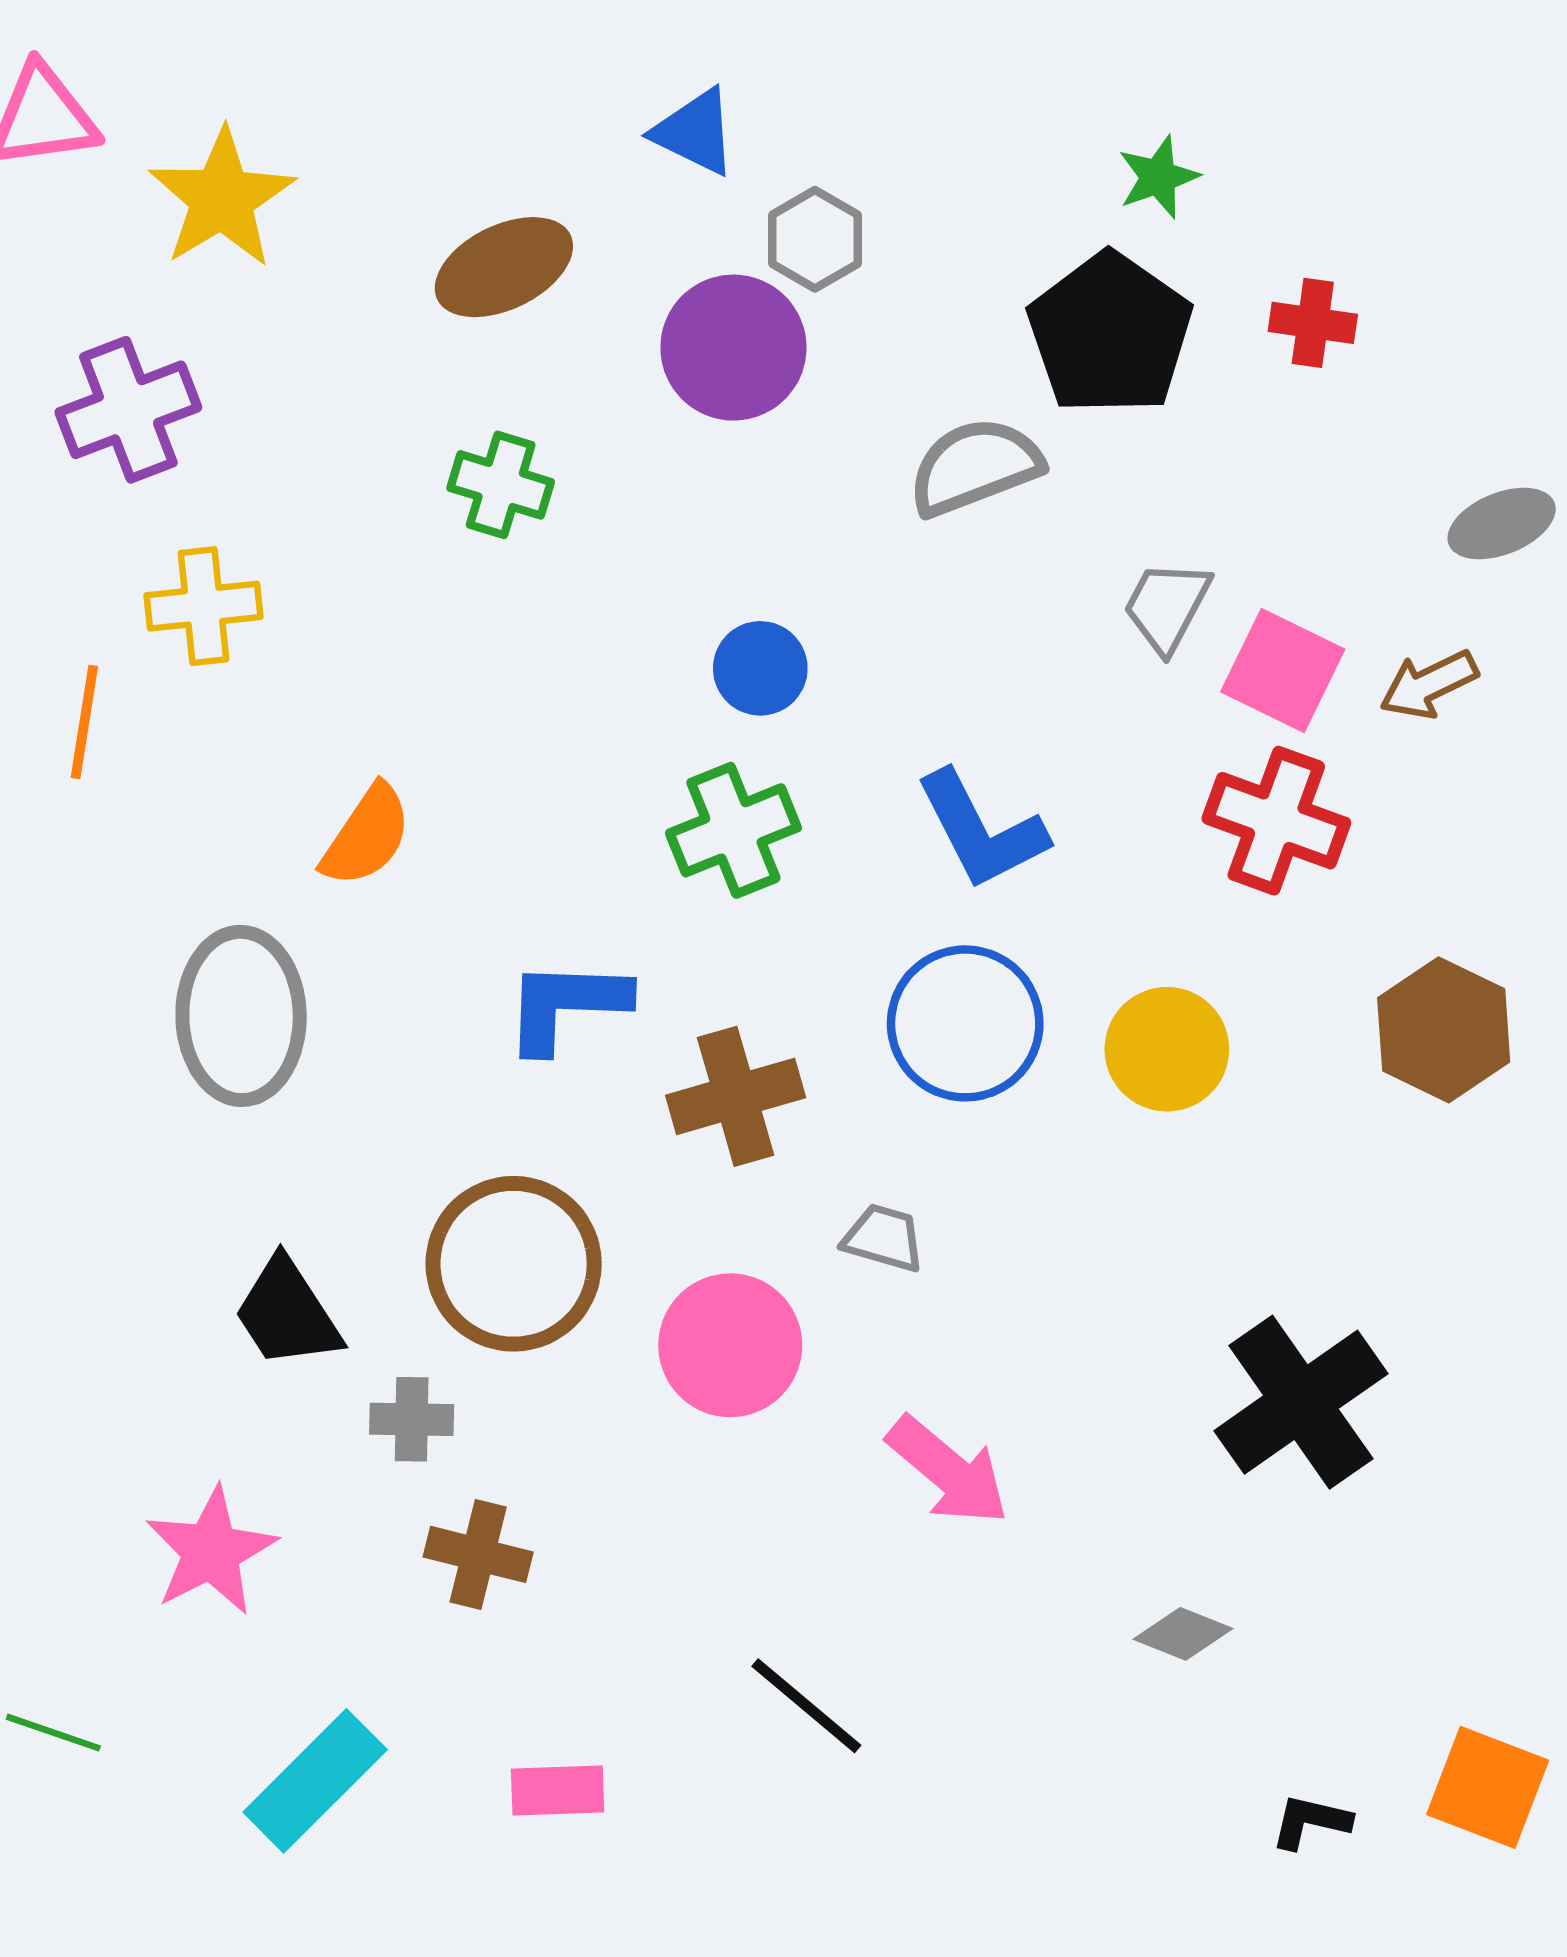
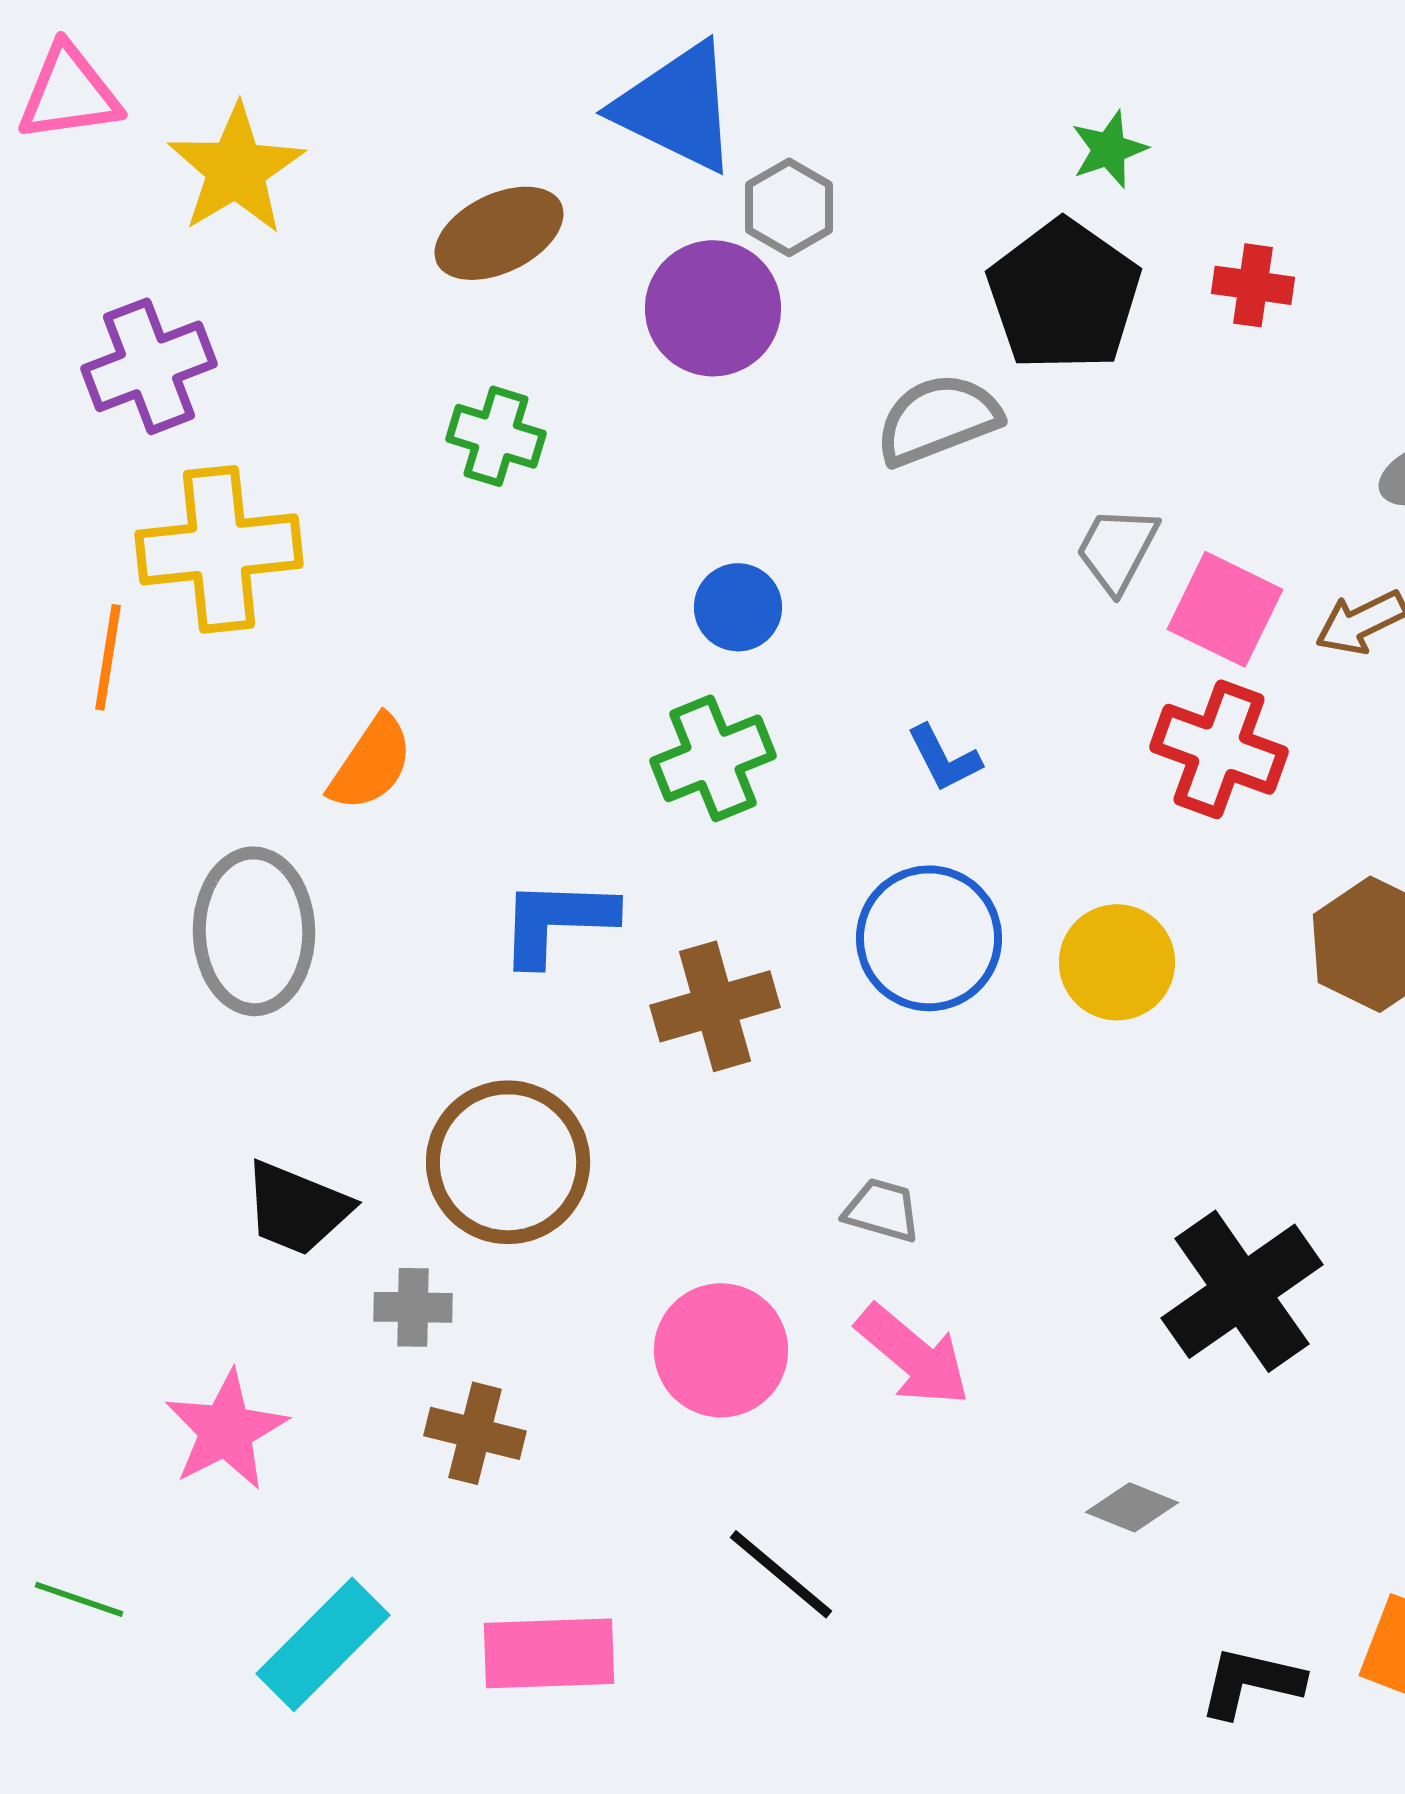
blue triangle: (695, 132) -> (677, 107), size x1.6
yellow cross: (204, 606) -> (219, 549), size x1.5
blue L-shape: (981, 830) -> (944, 758), size x0.6
gray trapezoid: (884, 1238) -> (882, 1210), moved
black trapezoid: (287, 1313) -> (297, 1208), turned -35
pink circle: (730, 1345) -> (721, 1350), moved
pink rectangle: (558, 1791) -> (549, 1653), size x1.5
black L-shape: (1311, 1822) -> (1251, 1682), size x1.4

